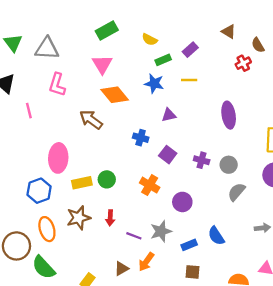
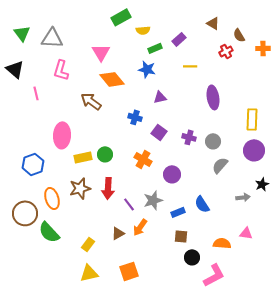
green rectangle: (107, 30) -> (121, 17), moved
yellow semicircle: (150, 39) -> (143, 30), turned -32
yellow line: (189, 80) -> (190, 66), moved
blue hexagon: (39, 191) -> (33, 164), moved
red arrow: (110, 218) -> (108, 188), size x1.5
purple line: (134, 236) -> (129, 204), turned 32

